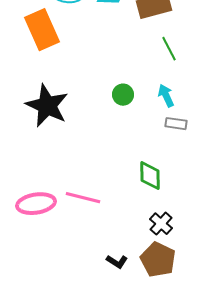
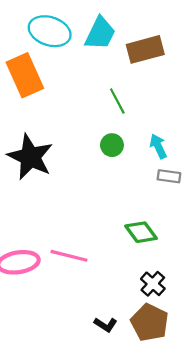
green line: (169, 49) -> (117, 101), moved
green diamond: (150, 176) -> (141, 232), turned -36

